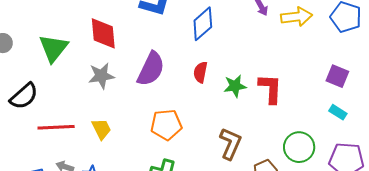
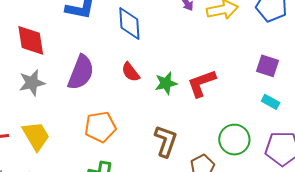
blue diamond: (203, 24) -> (129, 24), turned -48
red semicircle: (200, 72) -> (131, 72), turned -45
red L-shape: (270, 89) -> (201, 83), turned -108
yellow trapezoid: (101, 129) -> (36, 136), size x1.4

